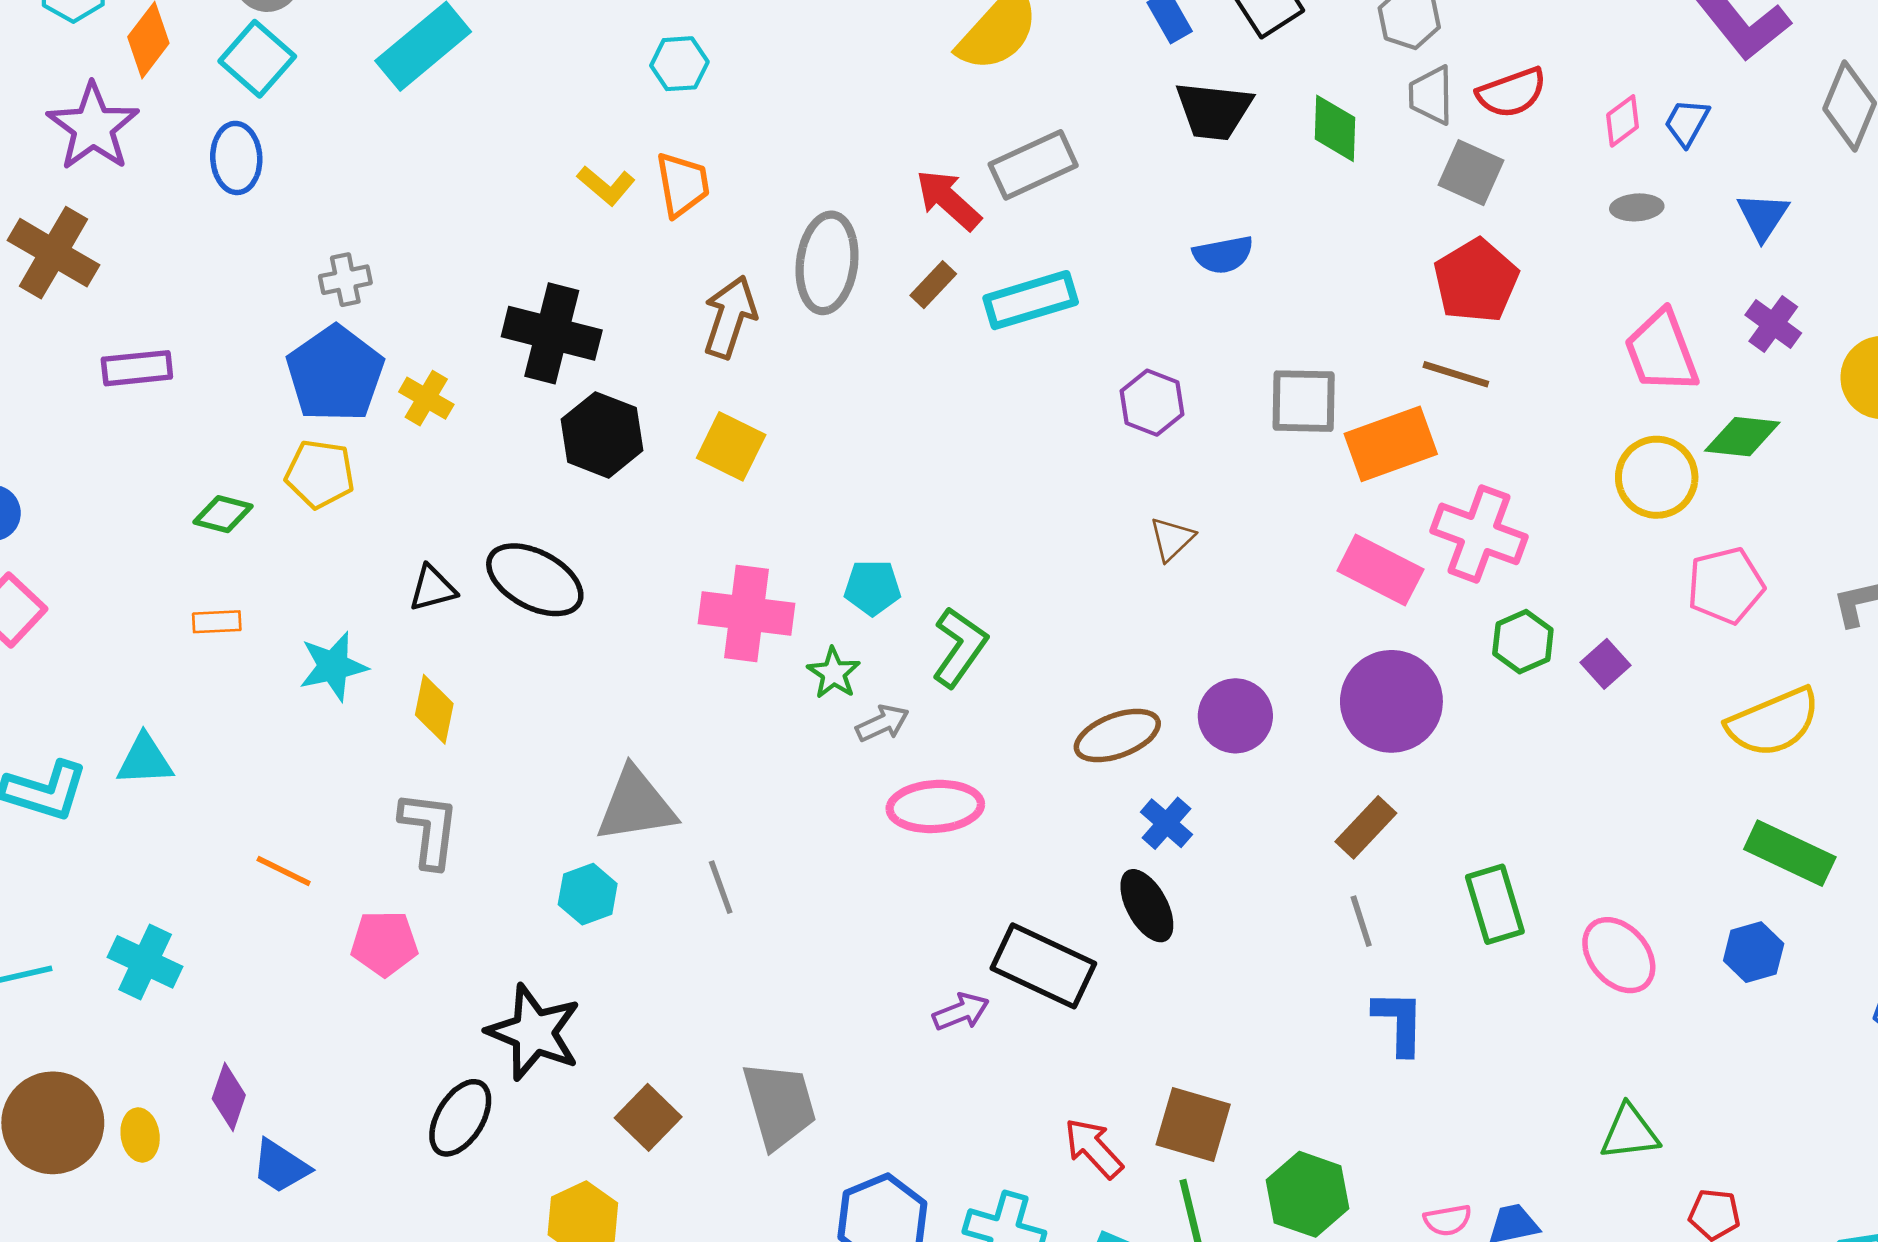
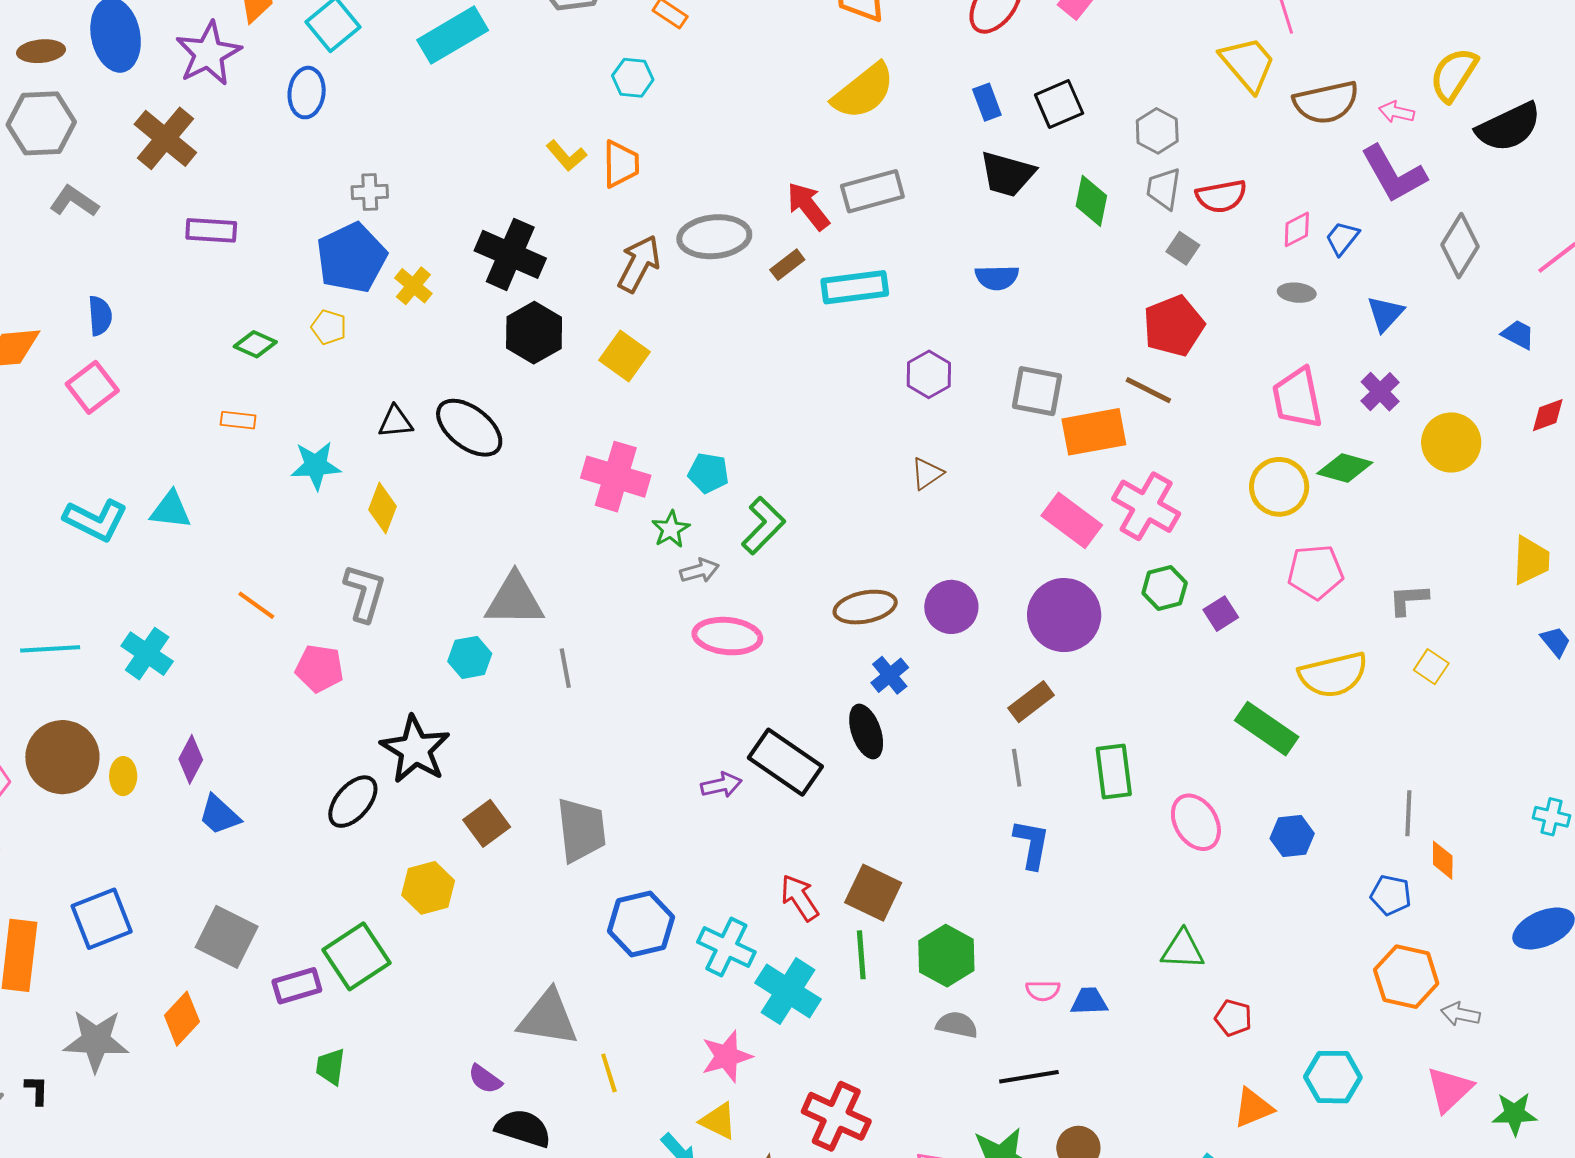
gray square: (1471, 173) -> (1183, 248), size x0.7
gray ellipse: (827, 263) -> (714, 237), turned 68
yellow pentagon: (320, 474) -> (329, 327), size x0.7
green rectangle: (1790, 853) -> (1267, 729), moved

